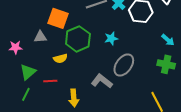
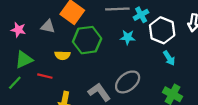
cyan star: (111, 38) -> (128, 37), moved
cyan arrow: (168, 40) -> (169, 58), moved

